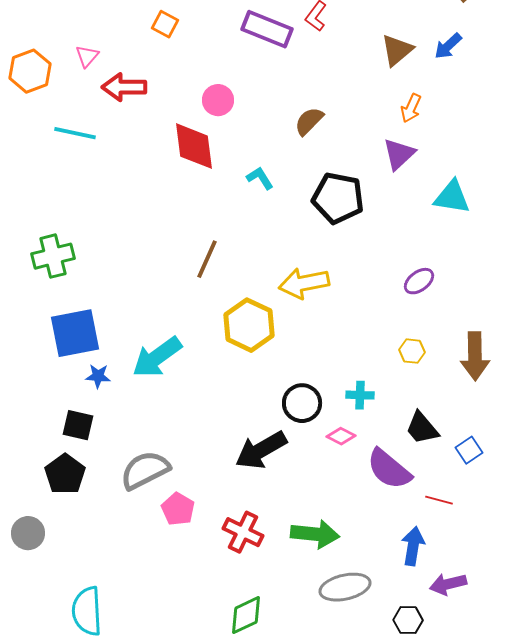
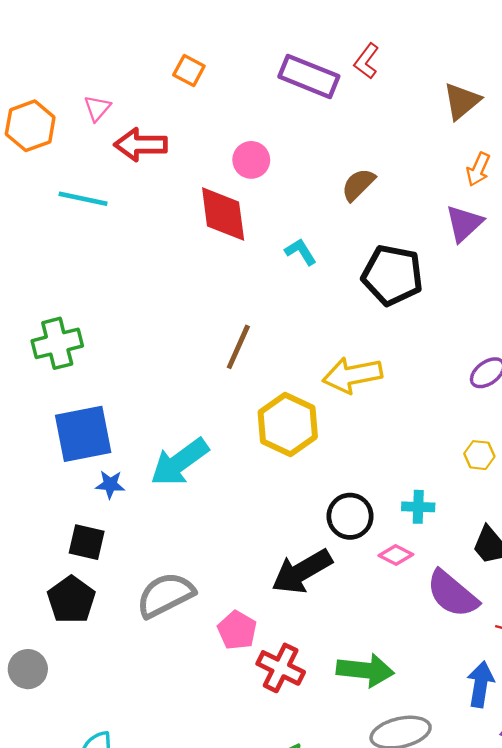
pink pentagon: (178, 509) -> (237, 630), moved

